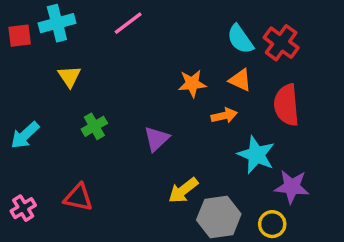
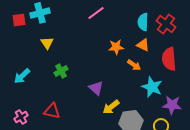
pink line: (128, 23) -> (96, 13), moved
cyan semicircle: (240, 39) -> (143, 22), turned 36
orange arrow: (224, 116) -> (134, 65), turned 48
purple triangle: (157, 139) -> (96, 88), moved, turned -35

